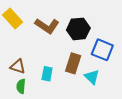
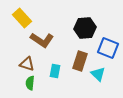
brown L-shape: (47, 26) -> (42, 40), moved

